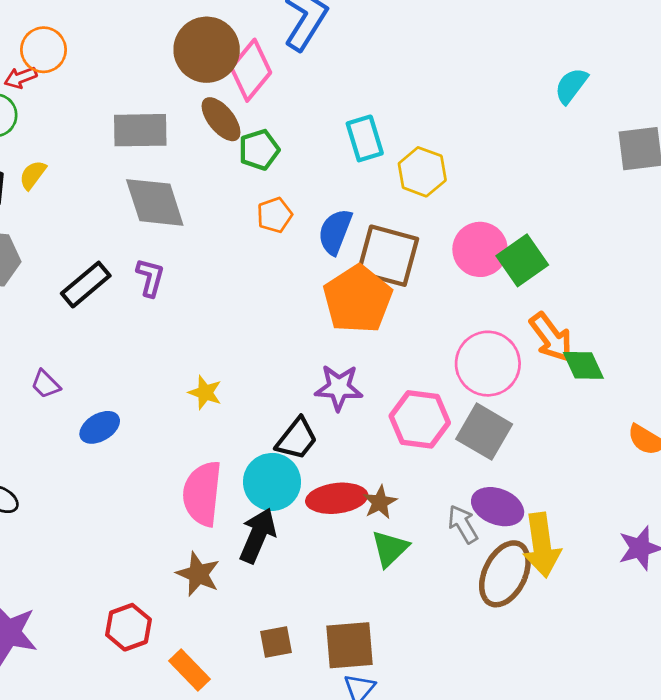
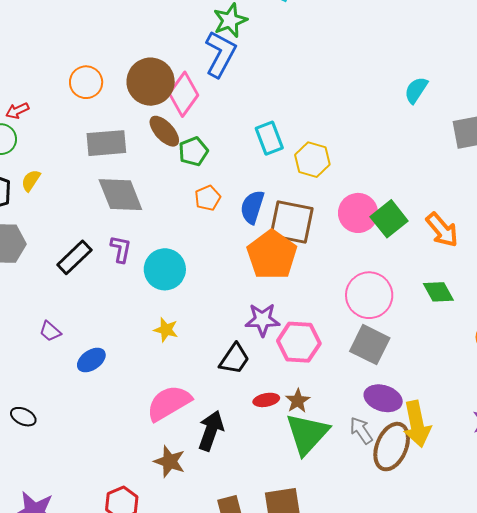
orange circle: (44, 50) -> (86, 82), moved
orange arrow: (551, 337) -> (442, 230), moved
pink hexagon: (420, 419) -> (299, 342), moved
cyan circle: (272, 482) -> (165, 269), moved
pink semicircle: (202, 494) -> (169, 403), turned 57
red ellipse: (337, 498) -> (266, 400), size x0.6
gray arrow: (463, 524) -> (361, 430), moved
green triangle: (390, 549) -> (307, 434), size x1.6

